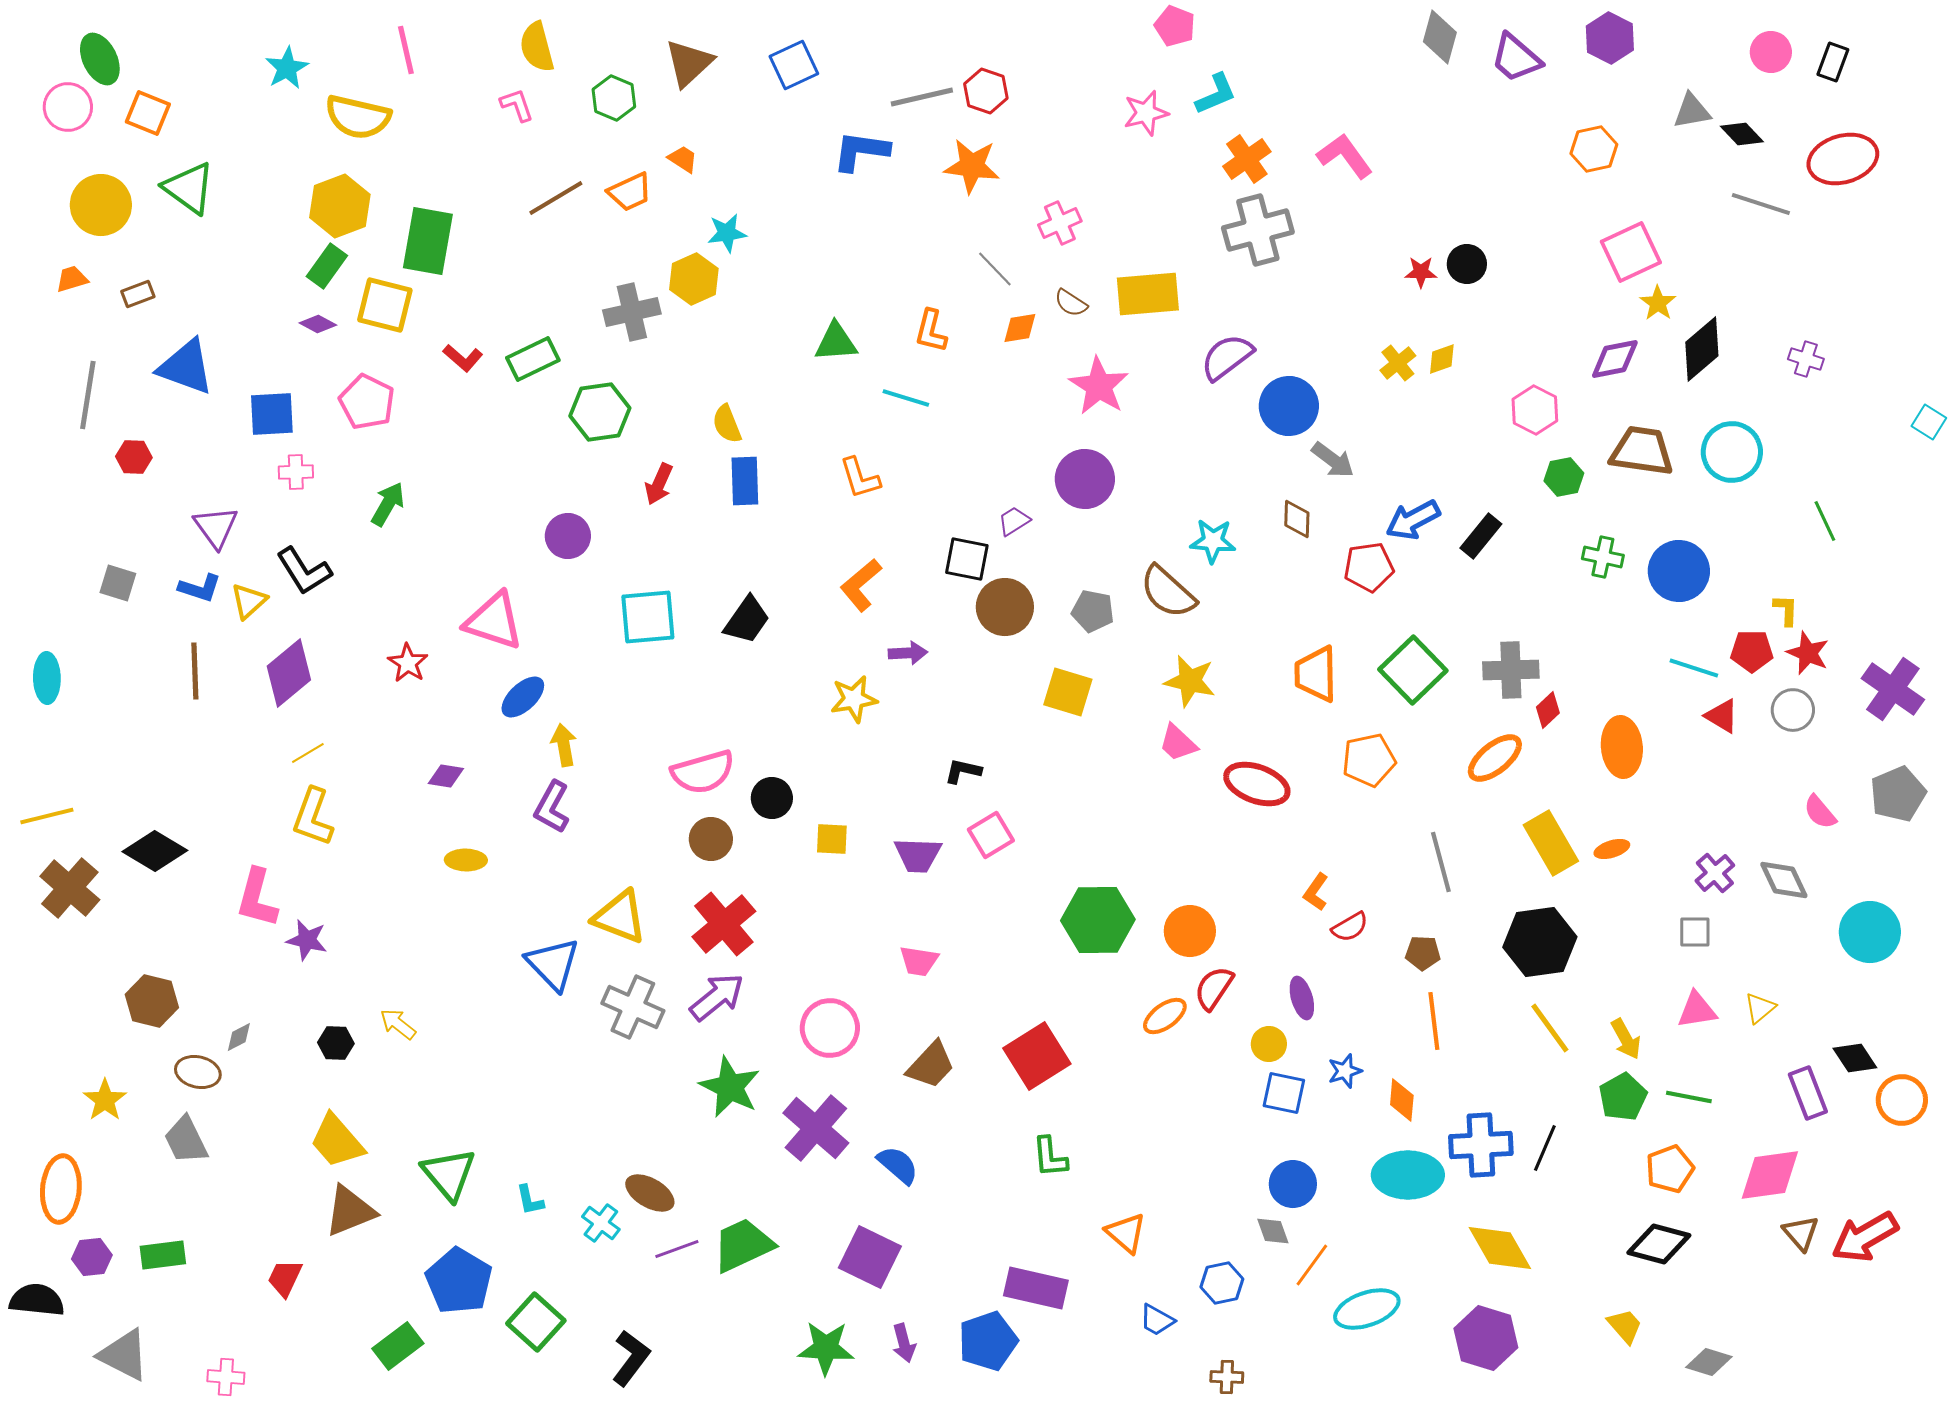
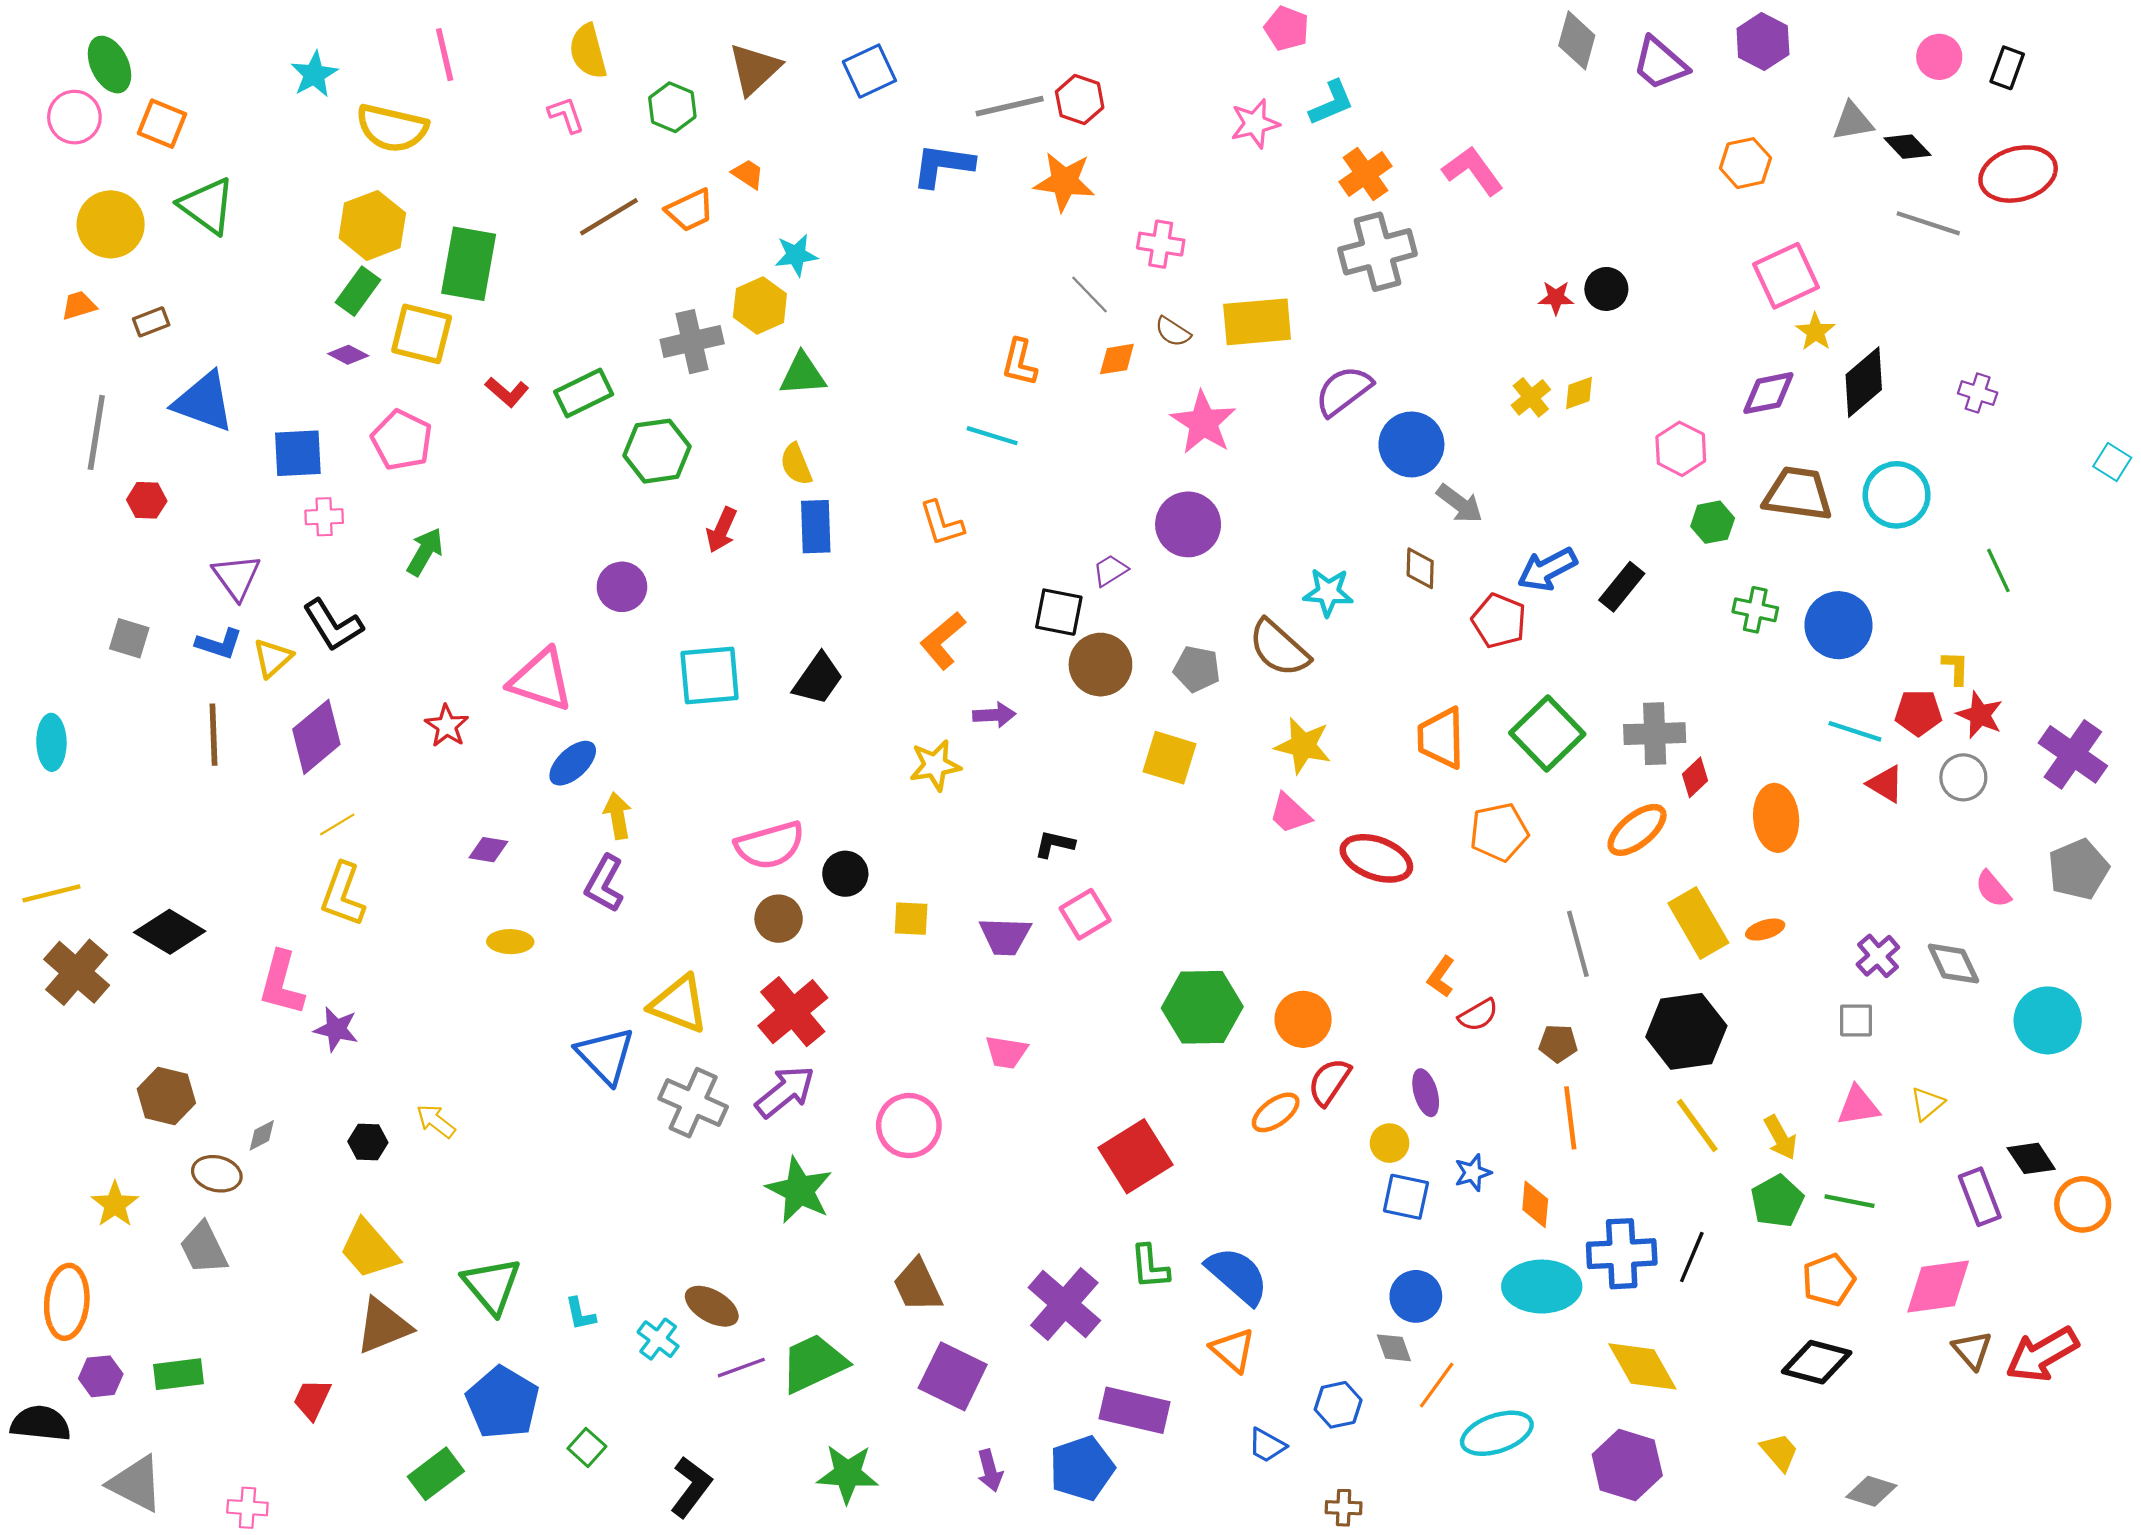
pink cross: (1060, 223) -> (1161, 244), turned 33
green triangle: (836, 342) -> (803, 374), moved
red pentagon: (1369, 567) -> (1499, 621), turned 30
brown trapezoid: (931, 1065) -> (918, 1285), moved, turned 112
purple cross: (816, 1128) -> (1064, 1304), moved
blue semicircle: (898, 1165) -> (1237, 1276), moved, size x1.4
green square: (536, 1322) -> (587, 1447), size x0.6
green star: (826, 1348) -> (848, 1474), moved

